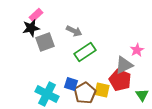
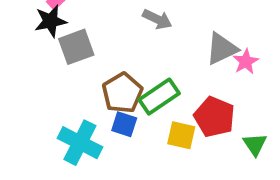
gray arrow: (74, 31) -> (157, 19), moved
green rectangle: (85, 52) -> (159, 97), moved
gray triangle: (124, 65) -> (222, 49), moved
brown pentagon: (85, 93) -> (122, 93), moved

